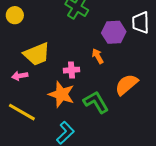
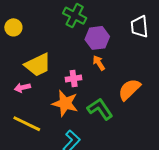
purple hexagon: (114, 32) -> (97, 38), moved

